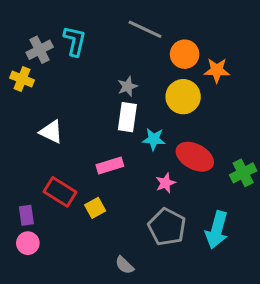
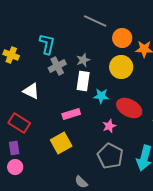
cyan L-shape: (75, 41) -> (47, 44), moved
gray cross: (40, 50) -> (57, 66), moved
red rectangle: (60, 192) -> (19, 123), moved
yellow square: (95, 208) -> (61, 143), size x1.5

